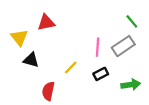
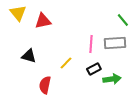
yellow triangle: (19, 37) -> (18, 13), moved
gray rectangle: (123, 46) -> (115, 43), turned 30
green arrow: (131, 85) -> (112, 79), moved

